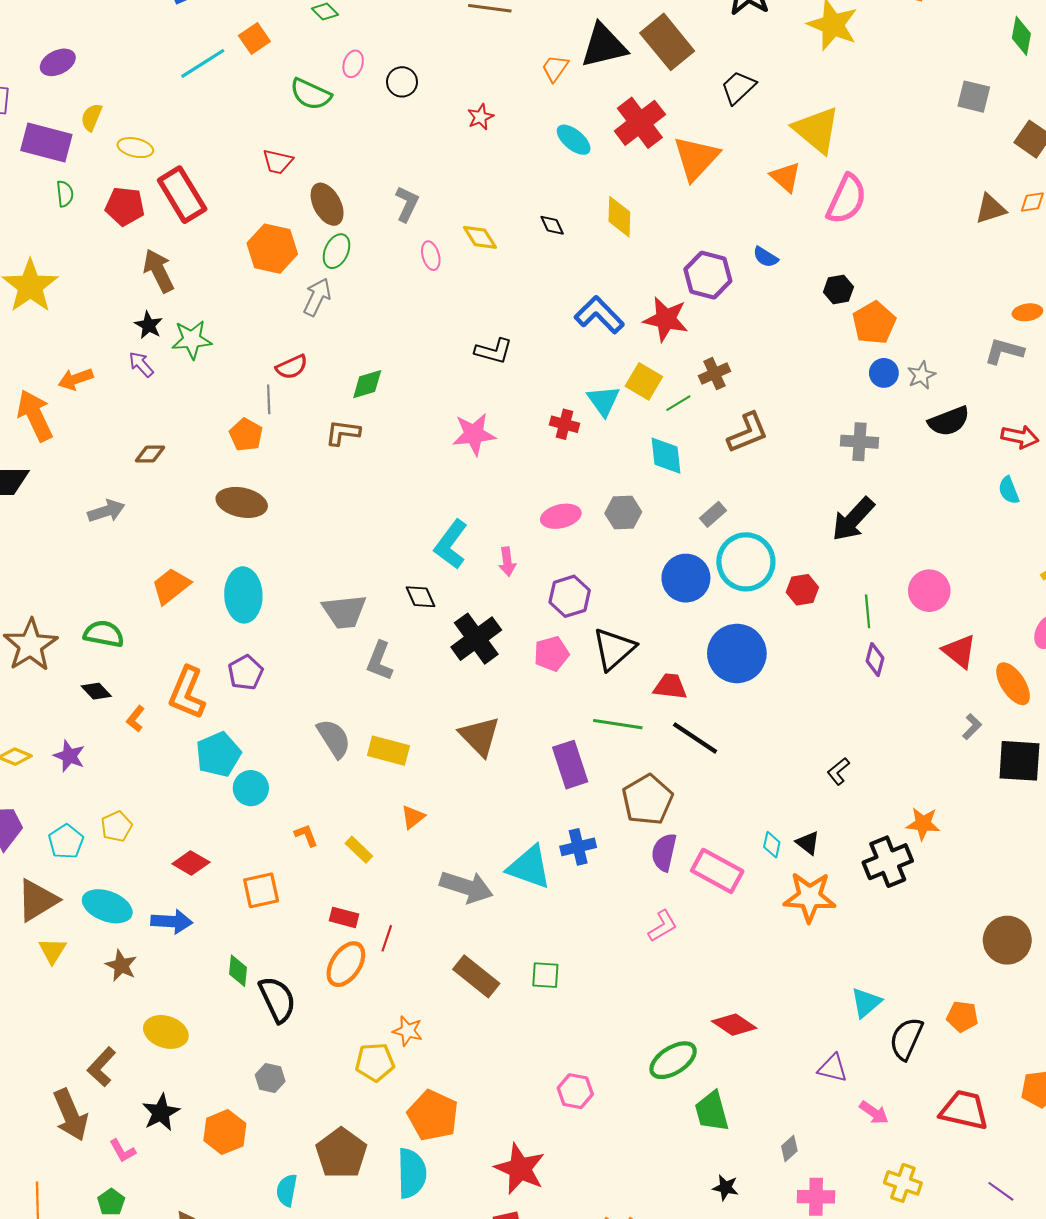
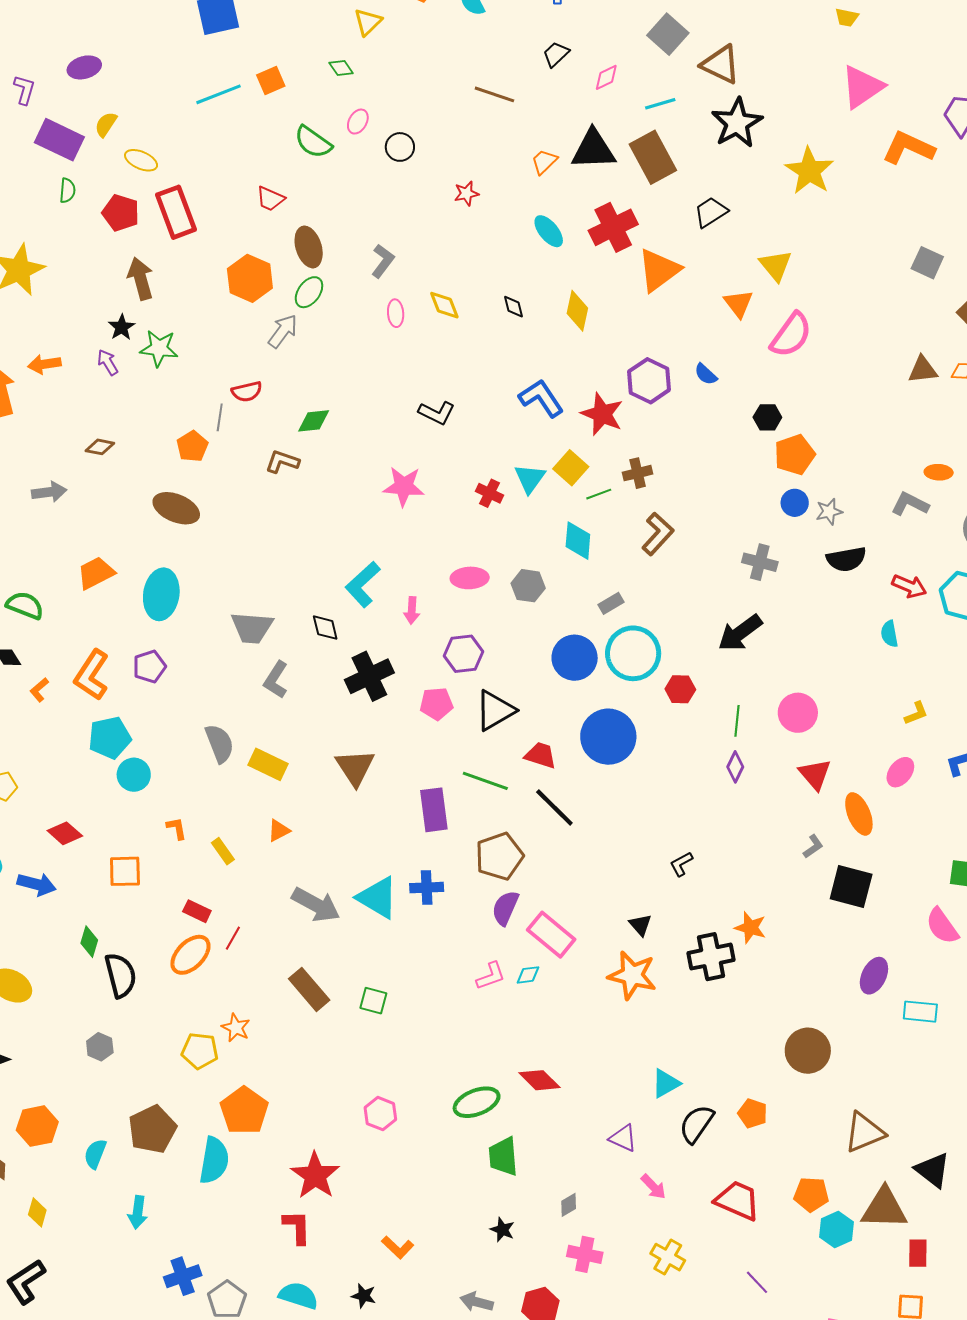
yellow triangle: (817, 130) -> (776, 266), size x0.7
brown L-shape: (748, 433) -> (658, 534), turned -36
cyan diamond: (772, 845) -> (528, 975), moved, turned 60
orange hexagon: (225, 1132) -> (37, 1126), moved

